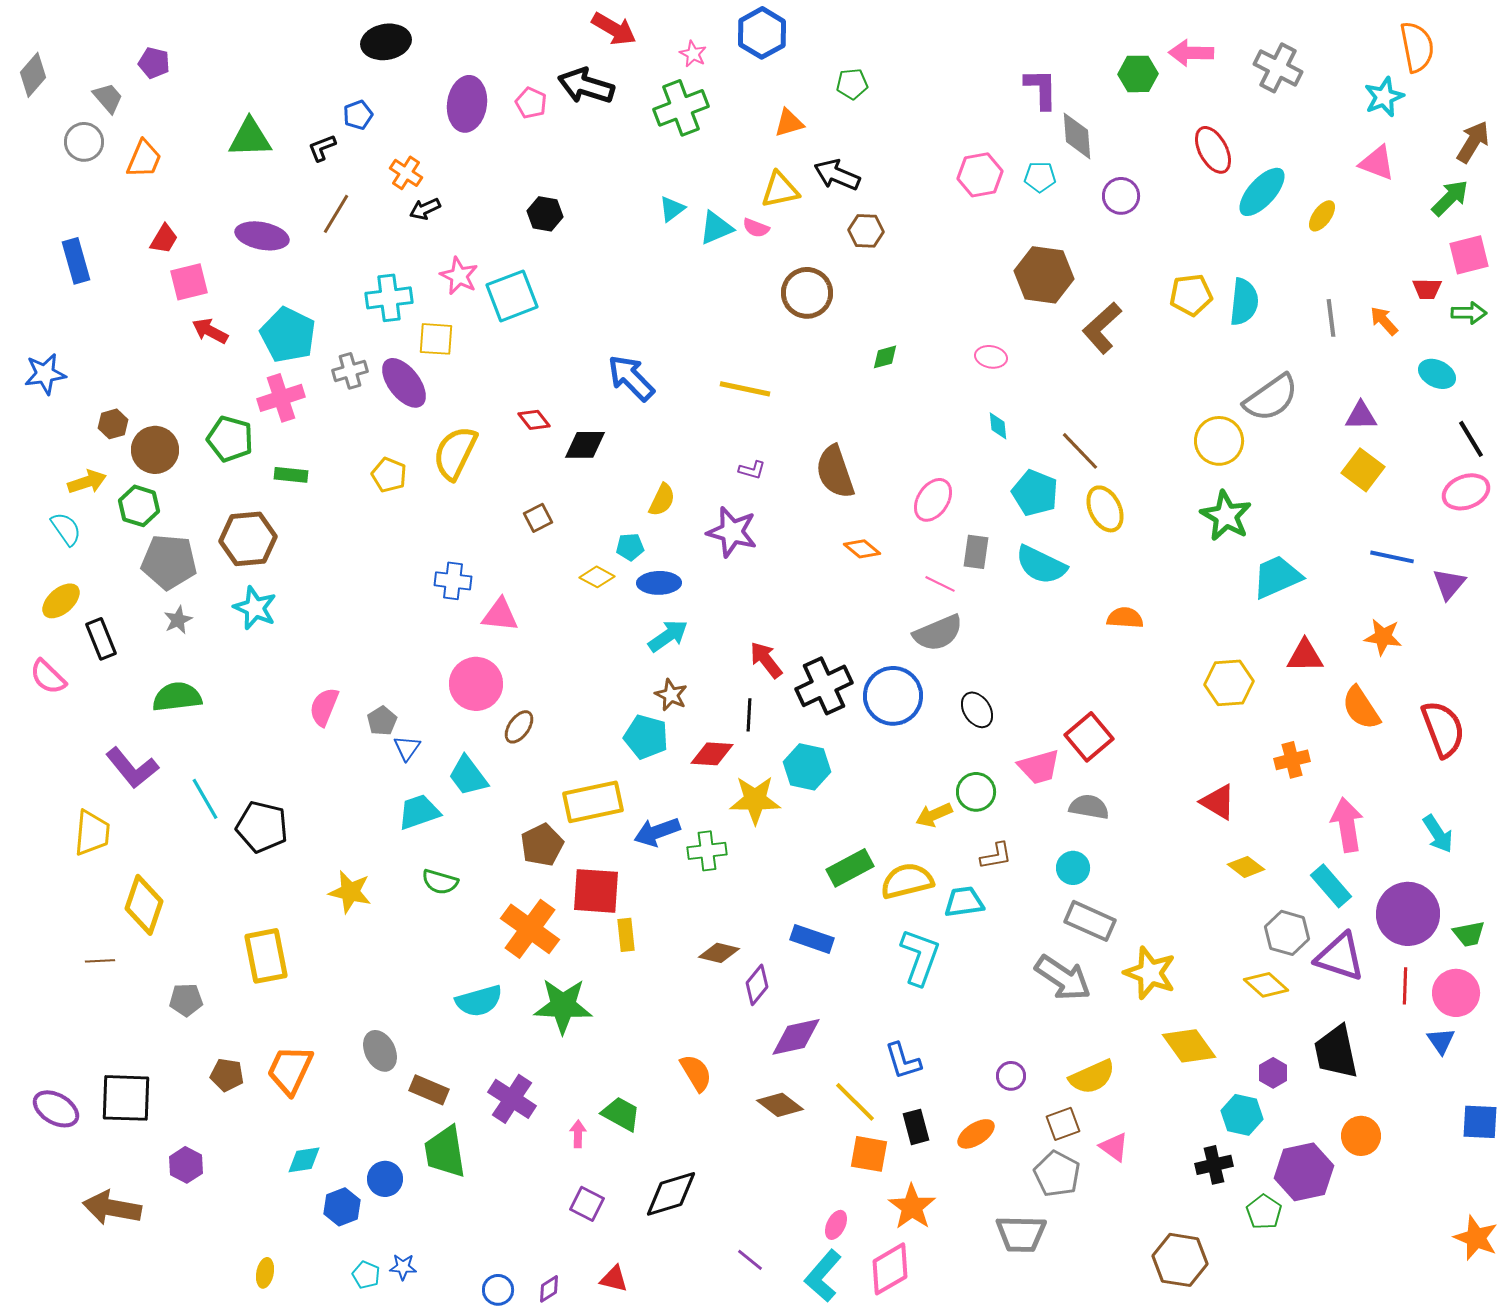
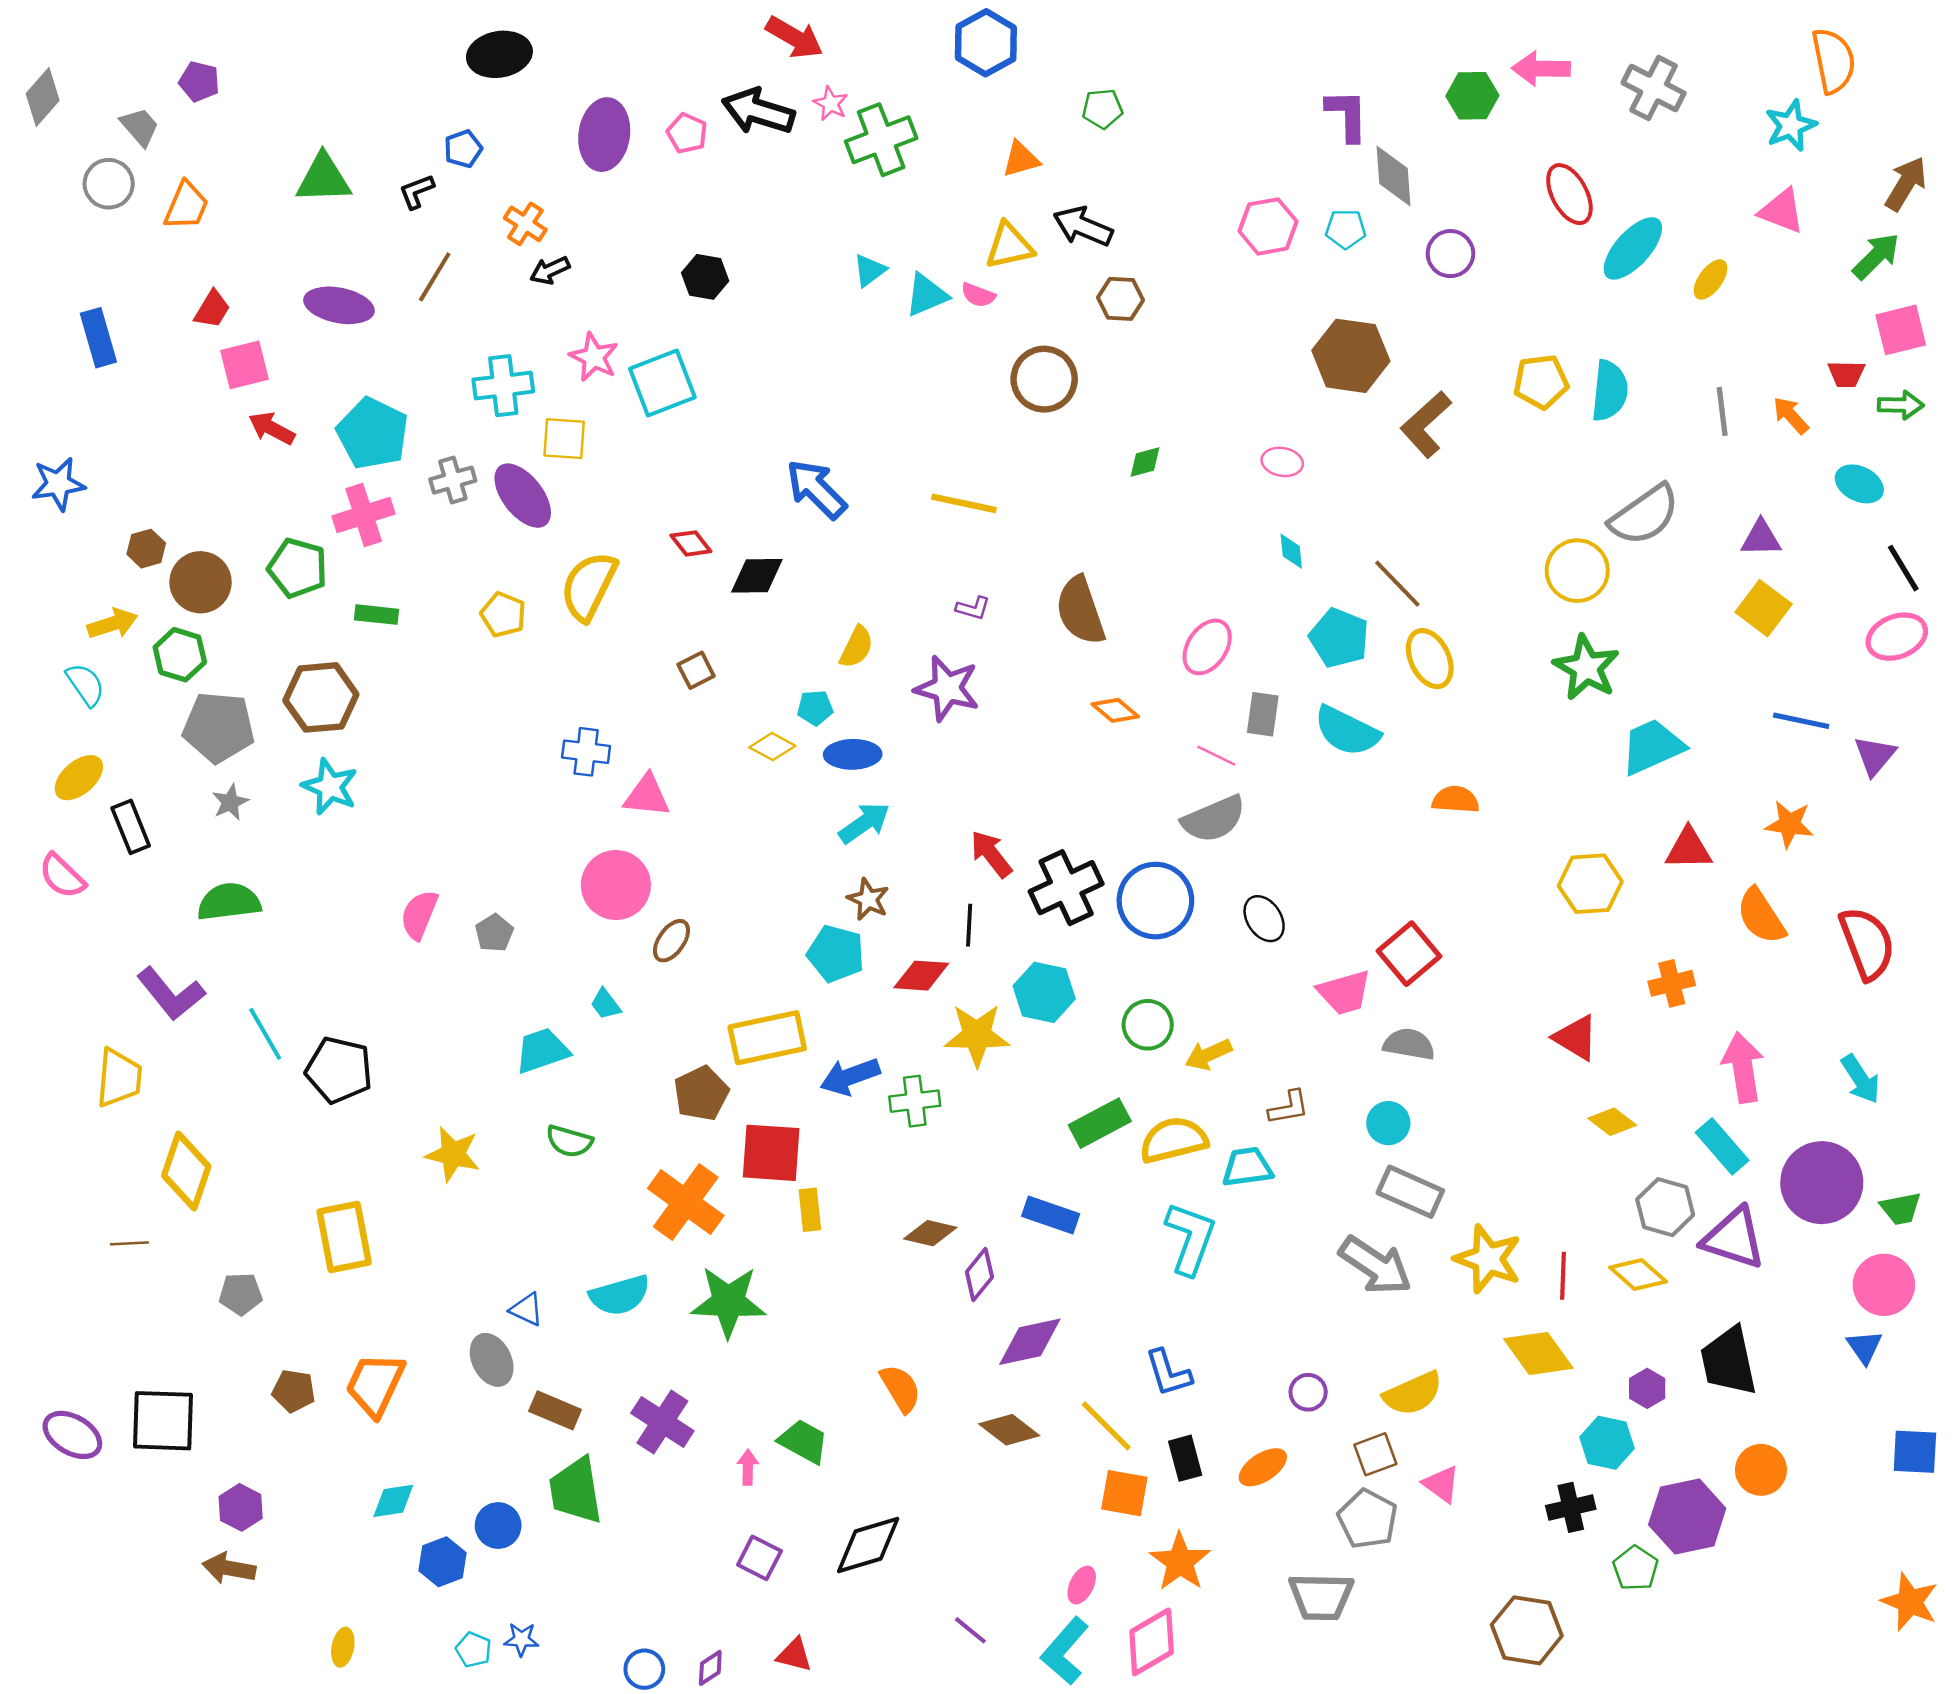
pink star: (693, 54) -> (831, 104), moved
blue triangle: (407, 748) -> (527, 1309), moved, turned -40
cyan trapezoid: (468, 776) -> (606, 1004), size x0.6
green circle: (976, 792) -> (1148, 1025), moved
red line: (1405, 986) -> (1563, 1276), moved
brown arrow: (112, 1208) -> (229, 1568), moved, size x0.7

